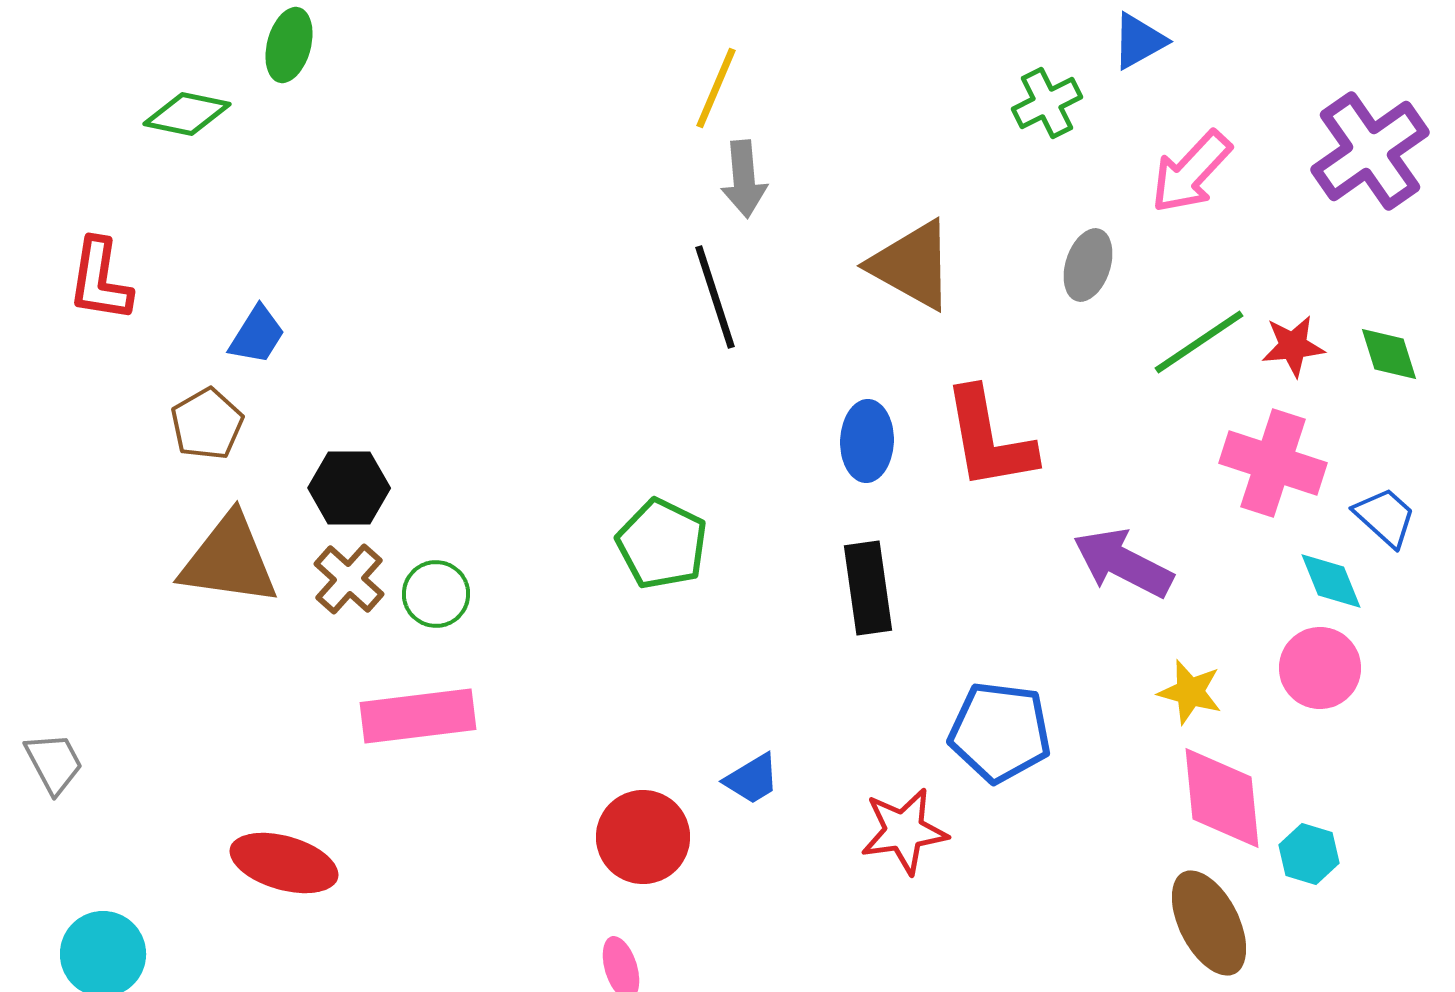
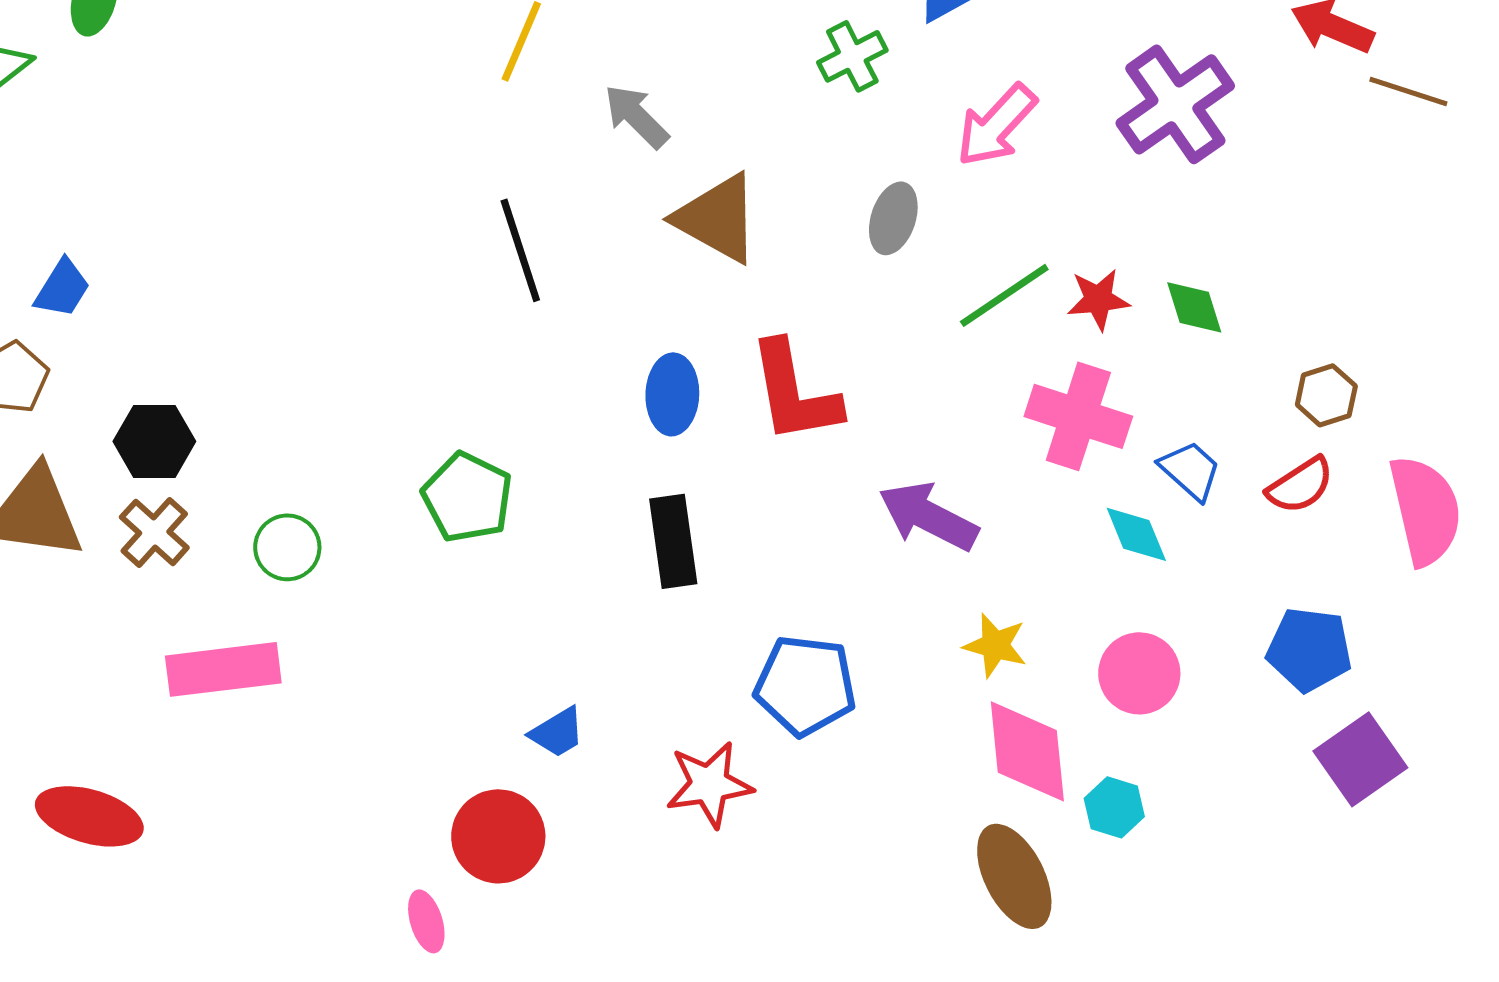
gray arrow: (744, 179) -> (636, 116), moved, turned 140
green circle: (436, 594) -> (287, 547), moved
pink circle: (1320, 668) -> (1139, 673), moved
red circle: (643, 837) -> (498, 836), moved

